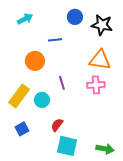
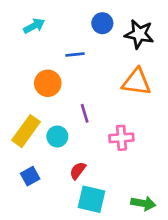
pink cross: (96, 85) -> (121, 138), moved

